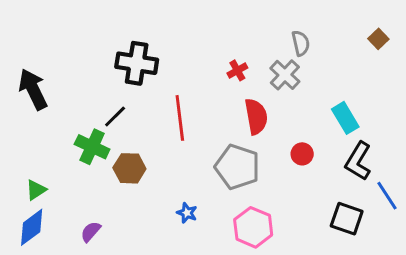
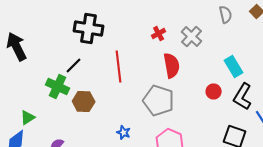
gray semicircle: (301, 43) -> (226, 14), moved
red circle: (302, 154) -> (214, 92), moved
green triangle: (36, 190) -> (28, 118), moved

